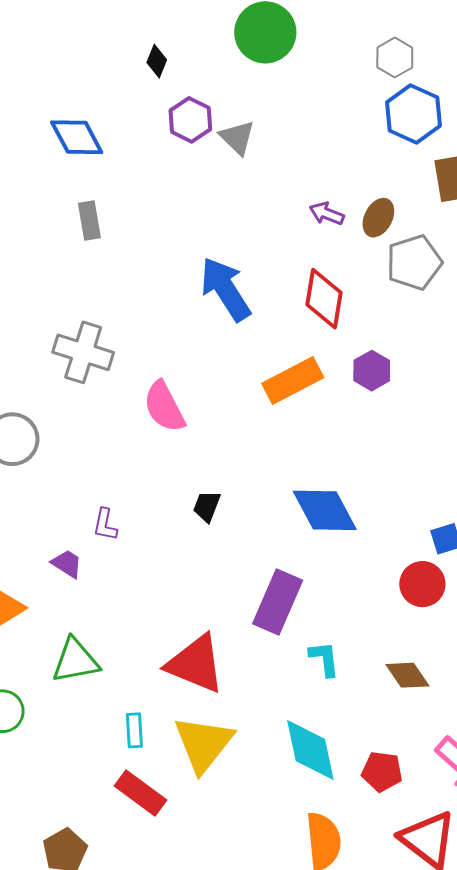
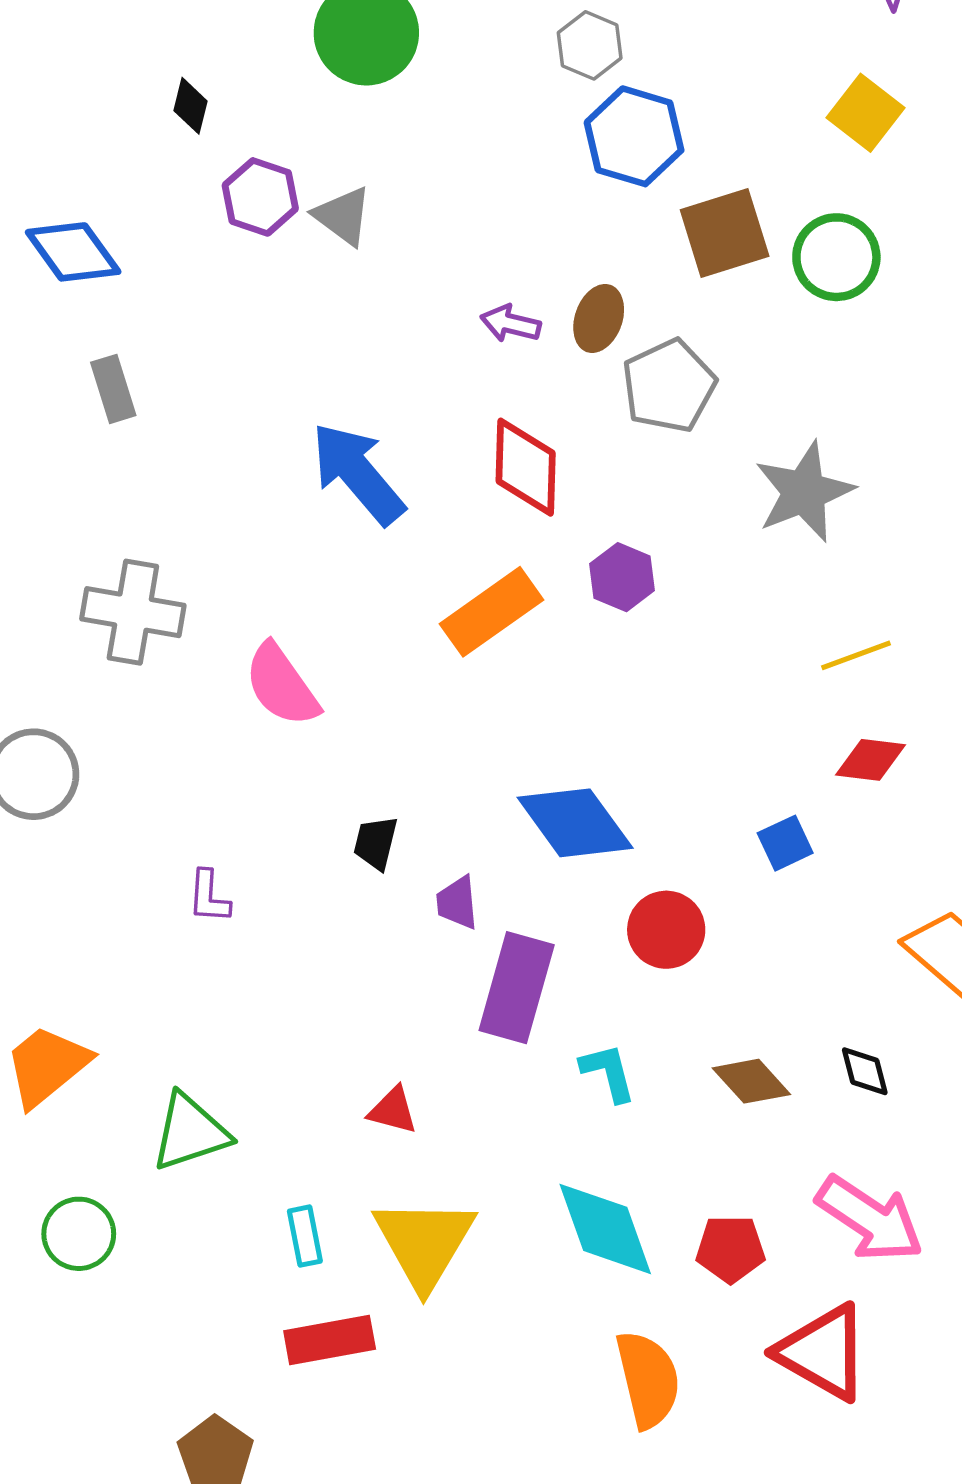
purple trapezoid: (67, 564) -> (457, 903), moved, turned -120
red circle: (422, 584) -> (666, 930), moved
red triangle: (196, 664) -> (393, 1110), size x0.5
red rectangle: (141, 793) -> (330, 1340), turned -39

